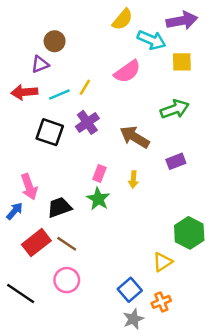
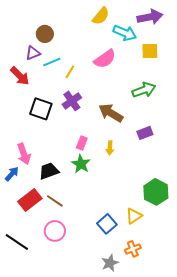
red arrow: (24, 92) -> (20, 76), turned -130
cyan line: (59, 95) -> (52, 62), moved
blue square: (130, 290) -> (107, 224), moved

